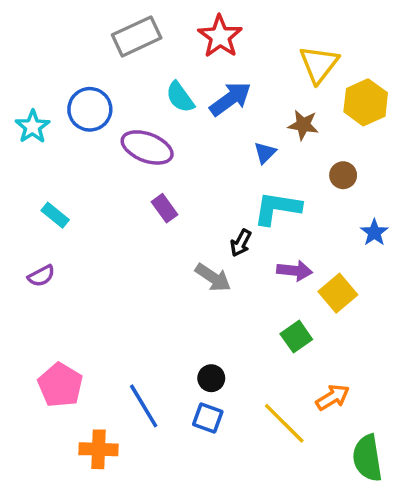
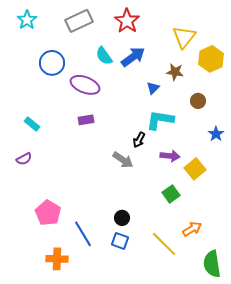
cyan star: (33, 127) -> (27, 20), moved
purple rectangle: (164, 208) -> (86, 120), moved, turned -63
pink pentagon: (60, 385) -> (48, 213), moved

